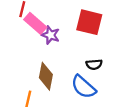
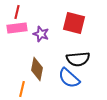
pink rectangle: (35, 23) -> (17, 28), moved, turned -48
black semicircle: (94, 64) -> (78, 59), size x1.6

